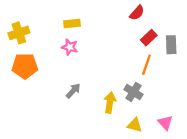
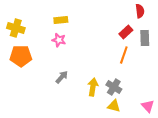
red semicircle: (137, 13) -> (140, 11), moved, turned -48
yellow cross: (19, 33) -> (16, 28), turned 36
gray cross: (133, 92) -> (114, 87), moved
pink triangle: (165, 123) -> (148, 106), moved

